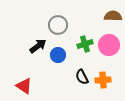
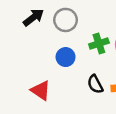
black arrow: (38, 46) -> (33, 17), moved
red triangle: (24, 86) -> (41, 90), moved

